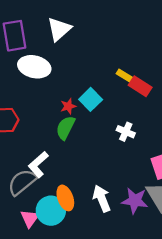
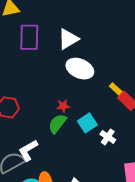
white ellipse: (34, 67) -> (80, 69), moved
cyan square: (91, 99) -> (87, 123), moved

